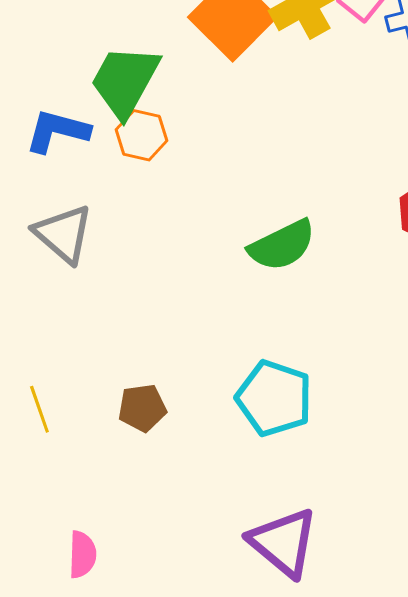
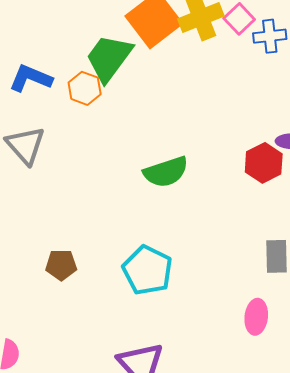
green trapezoid: (125, 81) -> (109, 58), moved

